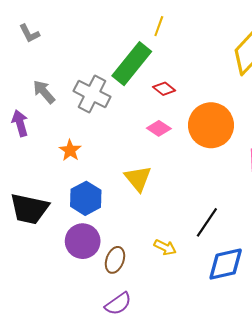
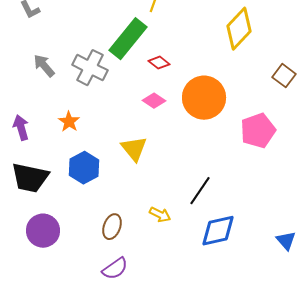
purple arrow: (20, 123) -> (21, 128), moved
purple circle: (83, 241) -> (43, 231), moved

